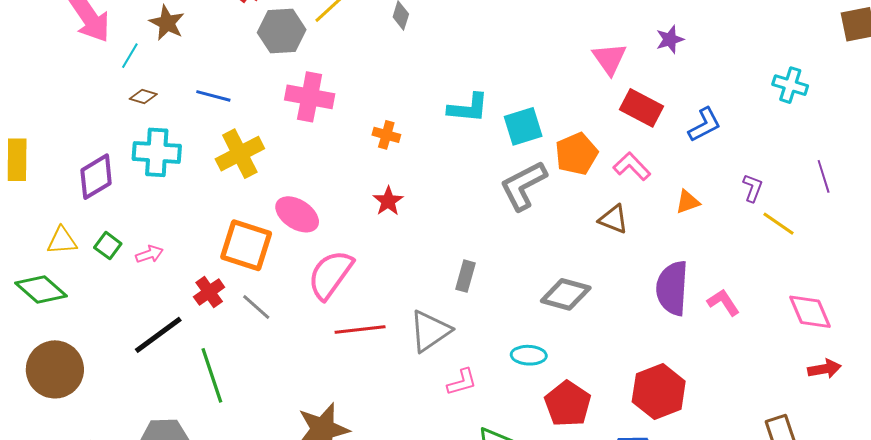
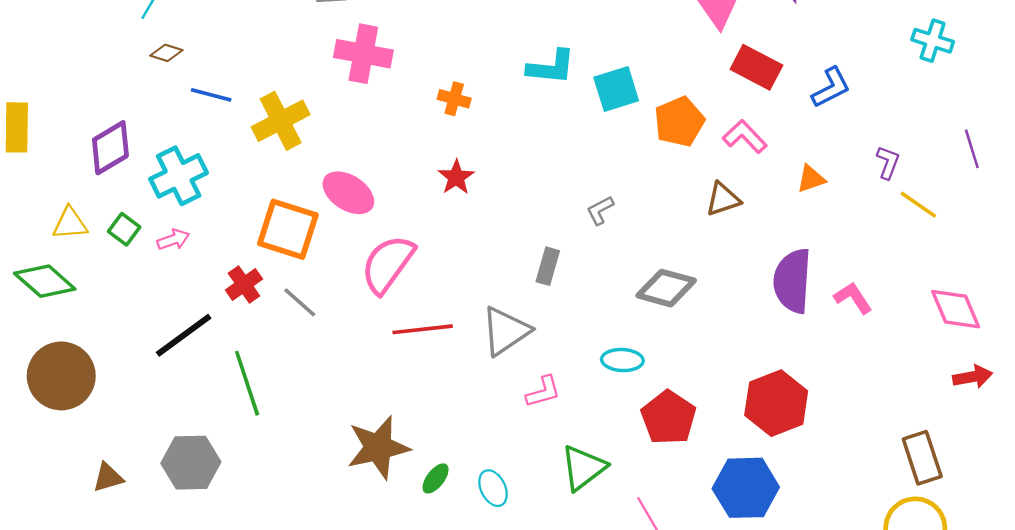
blue line: (213, 96) -> (211, 95), moved
cyan cross: (157, 152) -> (179, 176), moved, turned -30
gray L-shape: (523, 186) -> (600, 210), moved, size x0.5
brown triangle: (613, 219) -> (723, 199), turned -40

